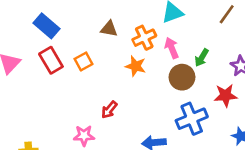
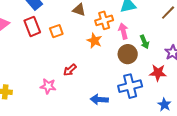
green arrow: (202, 58) -> (144, 42), turned -64

